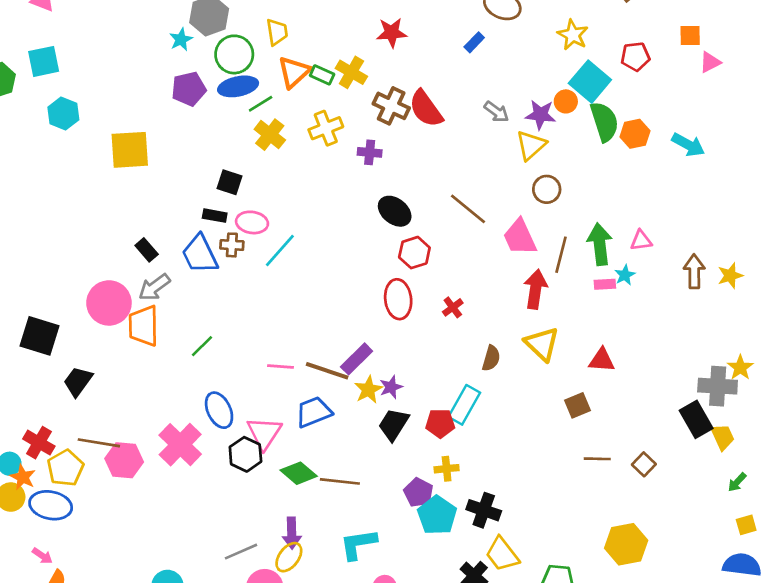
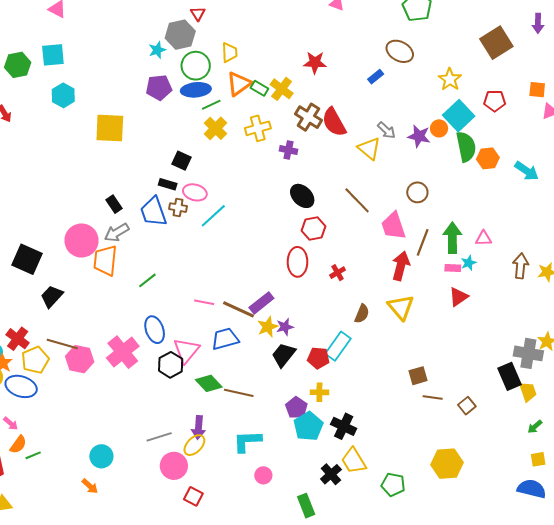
yellow triangle: (531, 145) -> (369, 148), moved, turned -45
red triangle: (602, 360) -> (458, 297), moved, turned -45
brown square: (578, 405) -> (418, 376), moved

